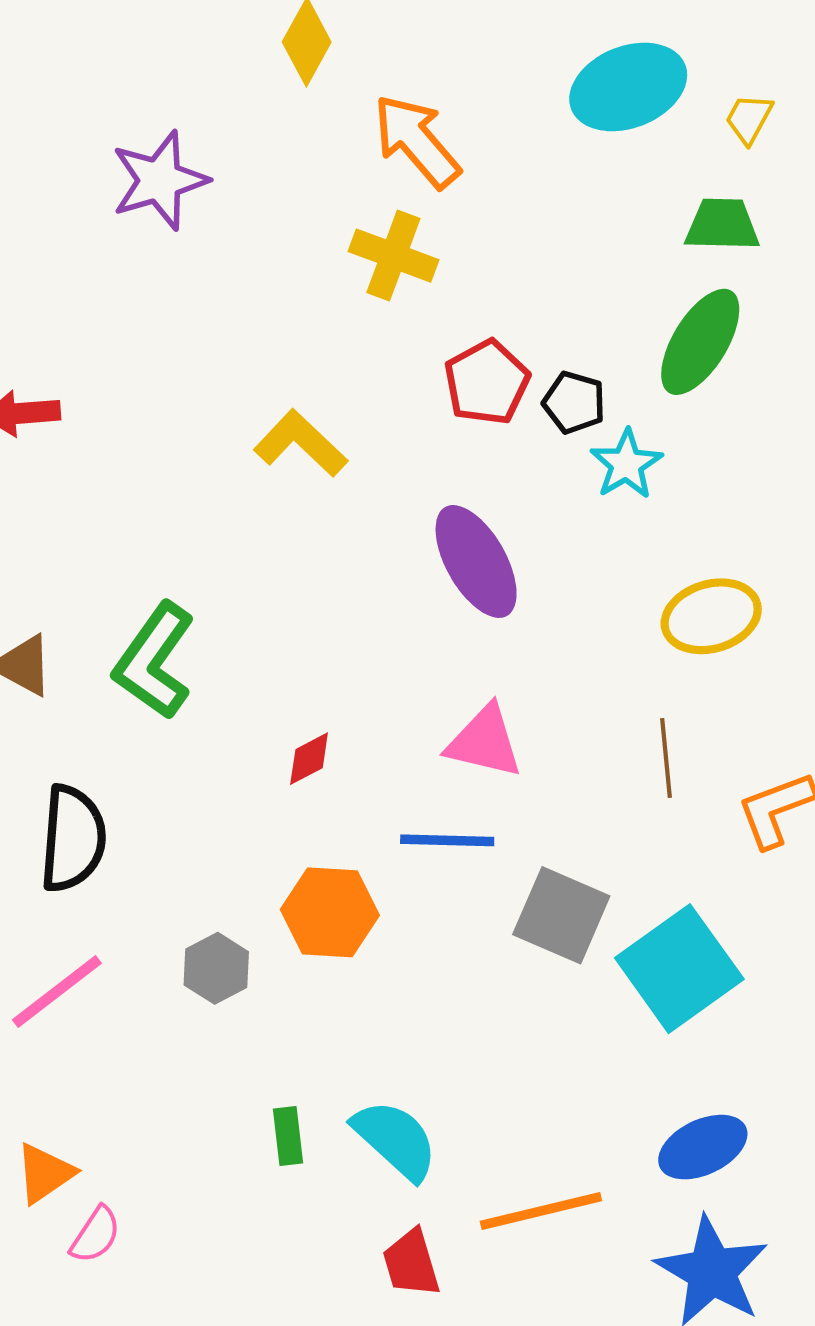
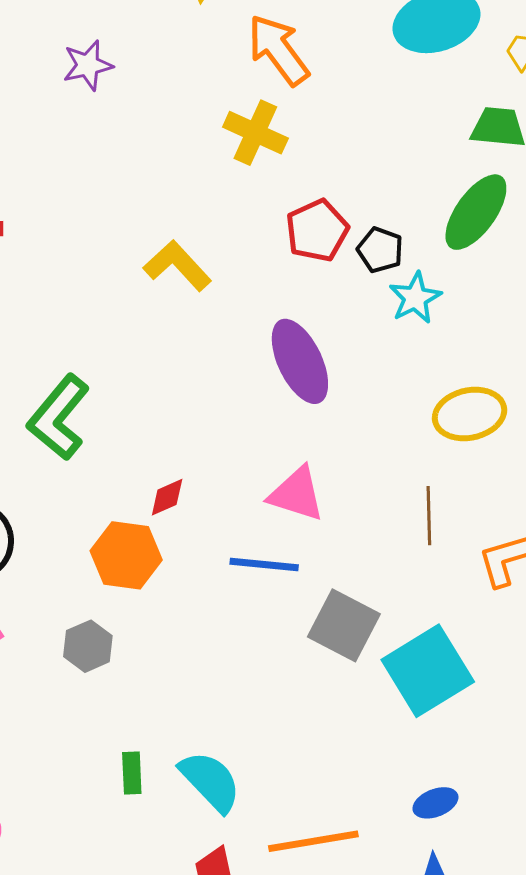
purple star: (160, 180) -> (88, 65), size x0.7
orange hexagon: (330, 912) -> (126, 555), moved
blue ellipse: (703, 1147) -> (435, 803), size x0.7

